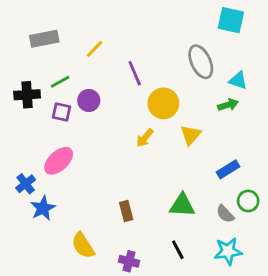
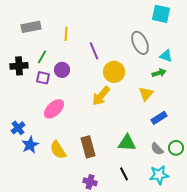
yellow line: (95, 49) -> (66, 34), turned -40
green line: (60, 82) -> (42, 57), turned -32
yellow triangle: (191, 135) -> (146, 94), moved
yellow arrow: (145, 138) -> (101, 96), size x1.5
pink ellipse: (59, 161) -> (54, 109), moved
green circle: (248, 201) -> (176, 148), moved
brown rectangle: (126, 211) -> (88, 147), size x1.5
yellow semicircle: (83, 245) -> (58, 150), moved

